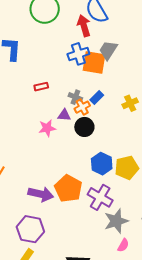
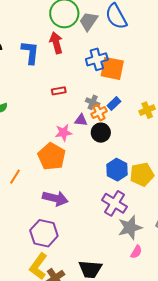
red arrow: (84, 26) -> (56, 43), moved
gray trapezoid: (108, 50) -> (89, 21), moved
orange pentagon: (68, 188) -> (52, 156), moved

